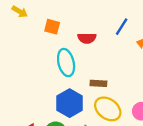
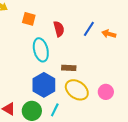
blue line: (122, 27) -> (89, 29), moved
red semicircle: (87, 38) -> (59, 29), turned -105

